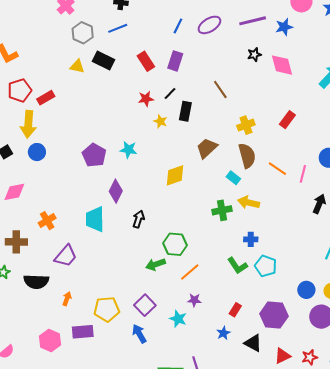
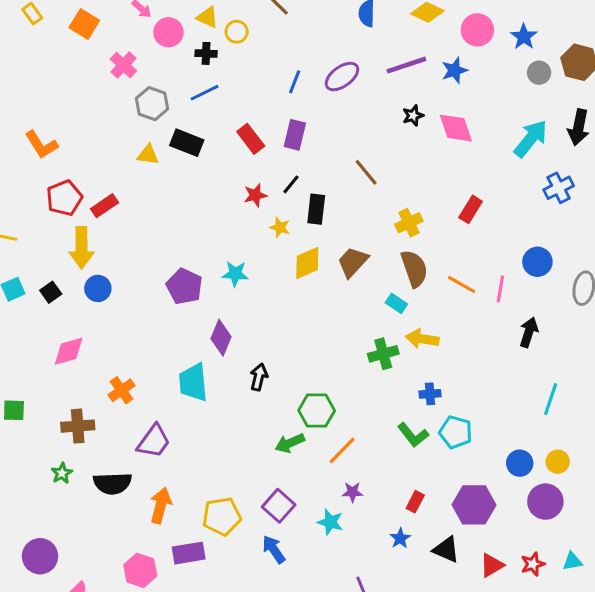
yellow diamond: (175, 175) -> (307, 263), moved
orange arrow: (67, 299) -> (161, 505), size x1.6

